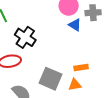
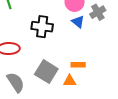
gray cross: (93, 13) -> (98, 12), turned -35
black cross: (25, 37) -> (42, 27), moved, turned -35

